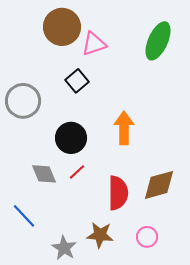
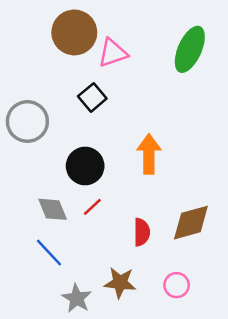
red semicircle: (118, 193) -> (142, 232), size x0.7
blue line: (24, 216) -> (49, 253), moved

